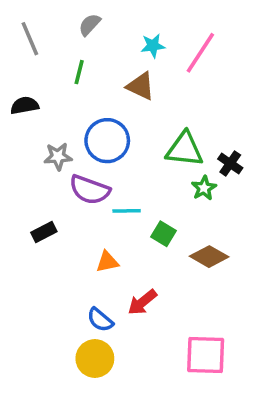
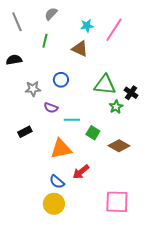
blue circle: (107, 141) -> (61, 80), size x0.6
purple semicircle: (90, 190) -> (51, 108), size x0.6
orange triangle: (107, 262) -> (61, 149), size x1.6

